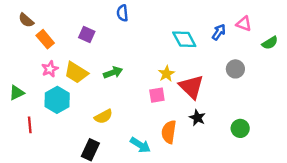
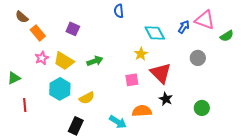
blue semicircle: (122, 13) -> (119, 11), moved
pink triangle: (244, 24) -> (205, 20), size x1.5
yellow star: (166, 74) -> (141, 54), moved
cyan hexagon: (57, 100) -> (60, 89), moved
orange semicircle: (169, 132) -> (142, 111), turned 78

